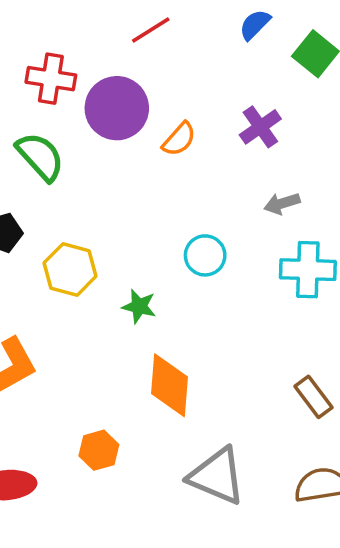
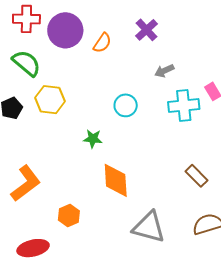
yellow hexagon: (70, 269) -> (50, 100), moved
orange hexagon: (99, 450) -> (69, 216), moved

